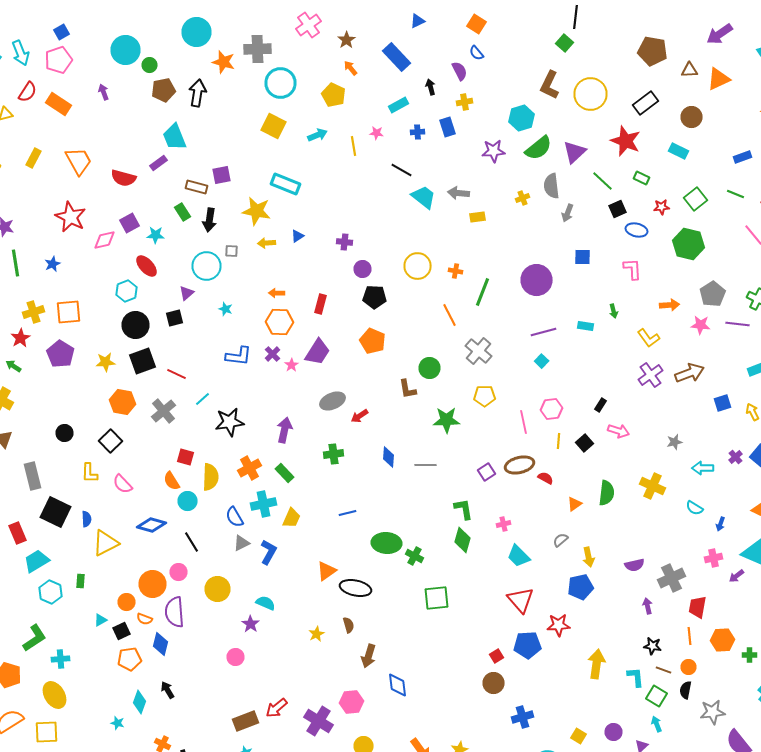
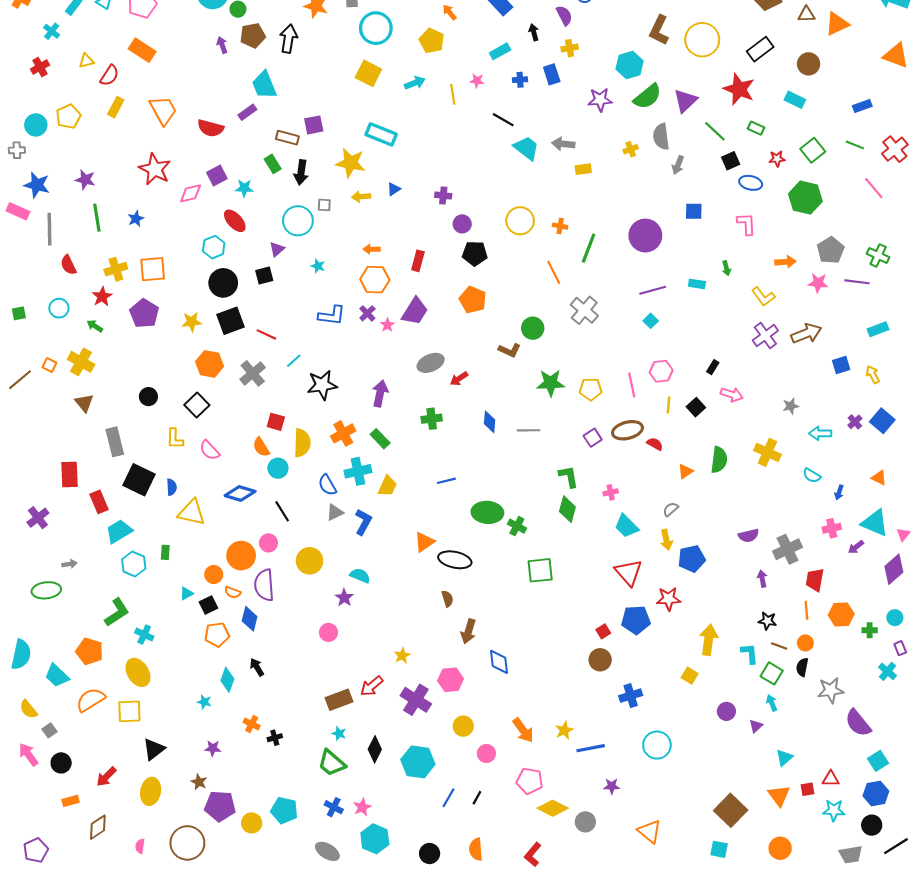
red semicircle: (28, 92) -> (109, 75), moved
purple arrow: (104, 92) -> (222, 45), moved
brown L-shape: (408, 389) -> (510, 350), turned -55
yellow pentagon: (484, 396) -> (591, 389), moved
yellow triangle: (106, 543) -> (192, 512), turned 40
yellow arrow: (588, 557) -> (666, 540), moved
yellow star: (316, 634) -> (402, 656), moved
cyan cross: (60, 659) -> (144, 635), turned 30
yellow square: (578, 736) -> (690, 676), moved

